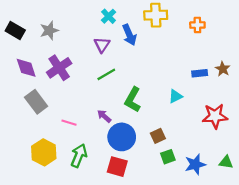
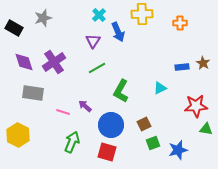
gray star: (49, 30) -> (43, 18), moved
gray rectangle: (36, 102) -> (33, 93), turned -45
purple arrow: (104, 116) -> (85, 106), moved
yellow hexagon: (44, 152) -> (18, 135), moved
green triangle: (226, 162) -> (206, 129), moved

